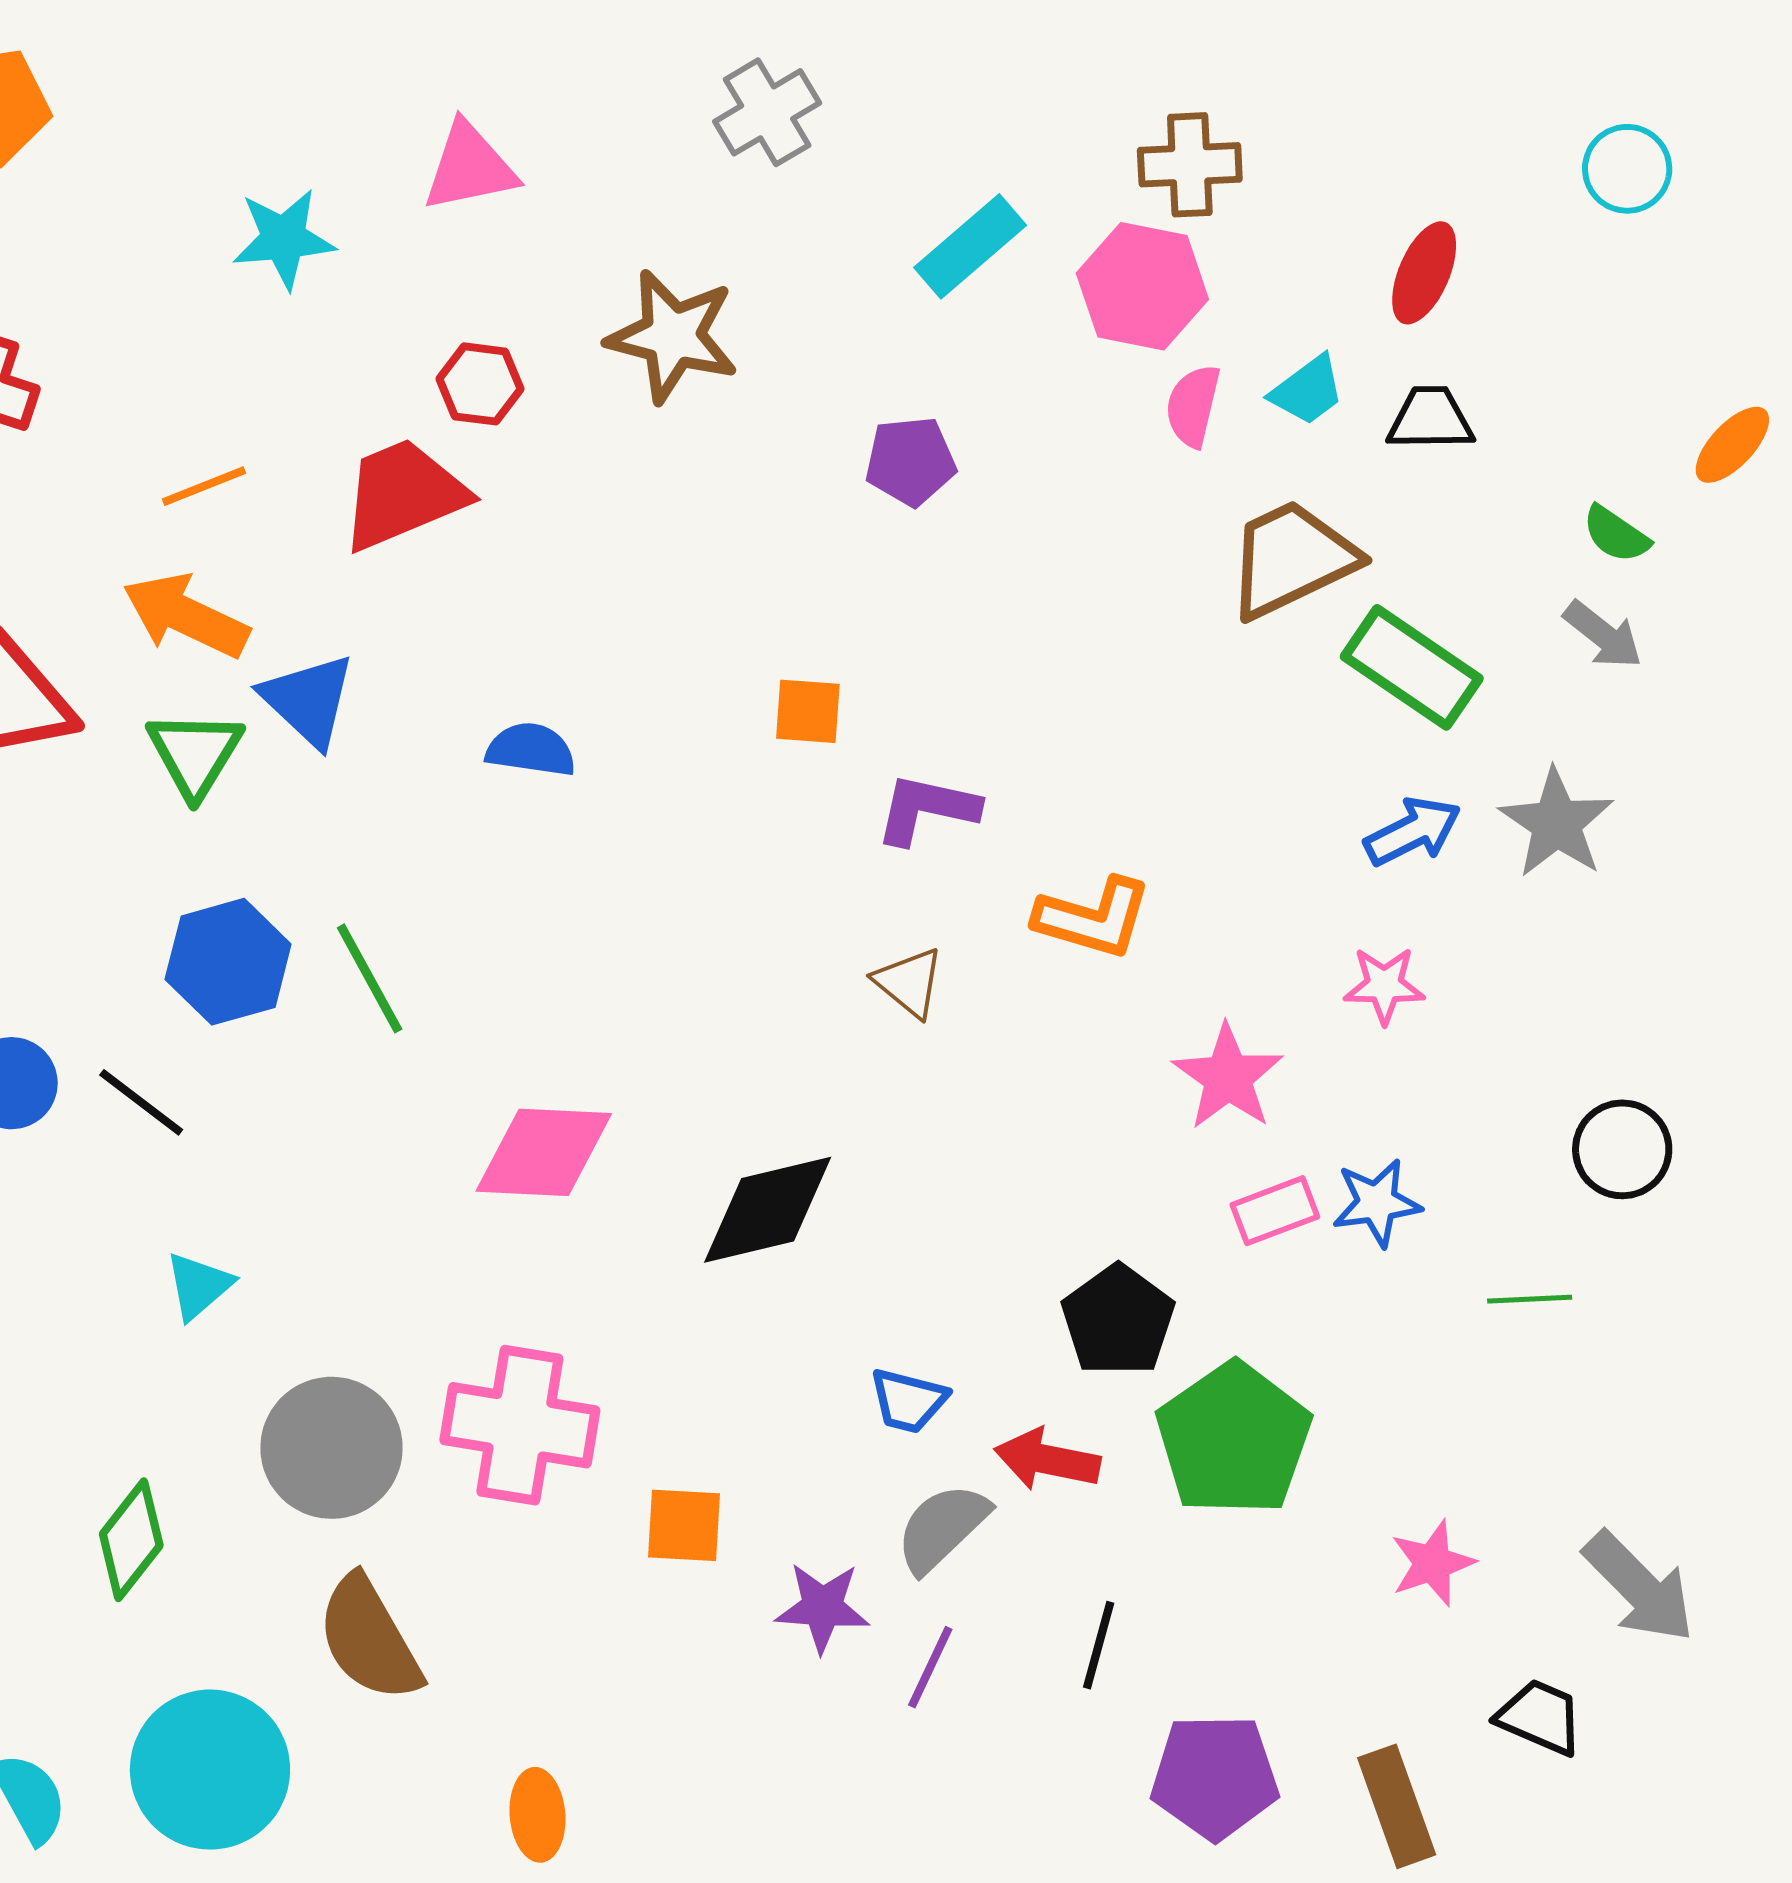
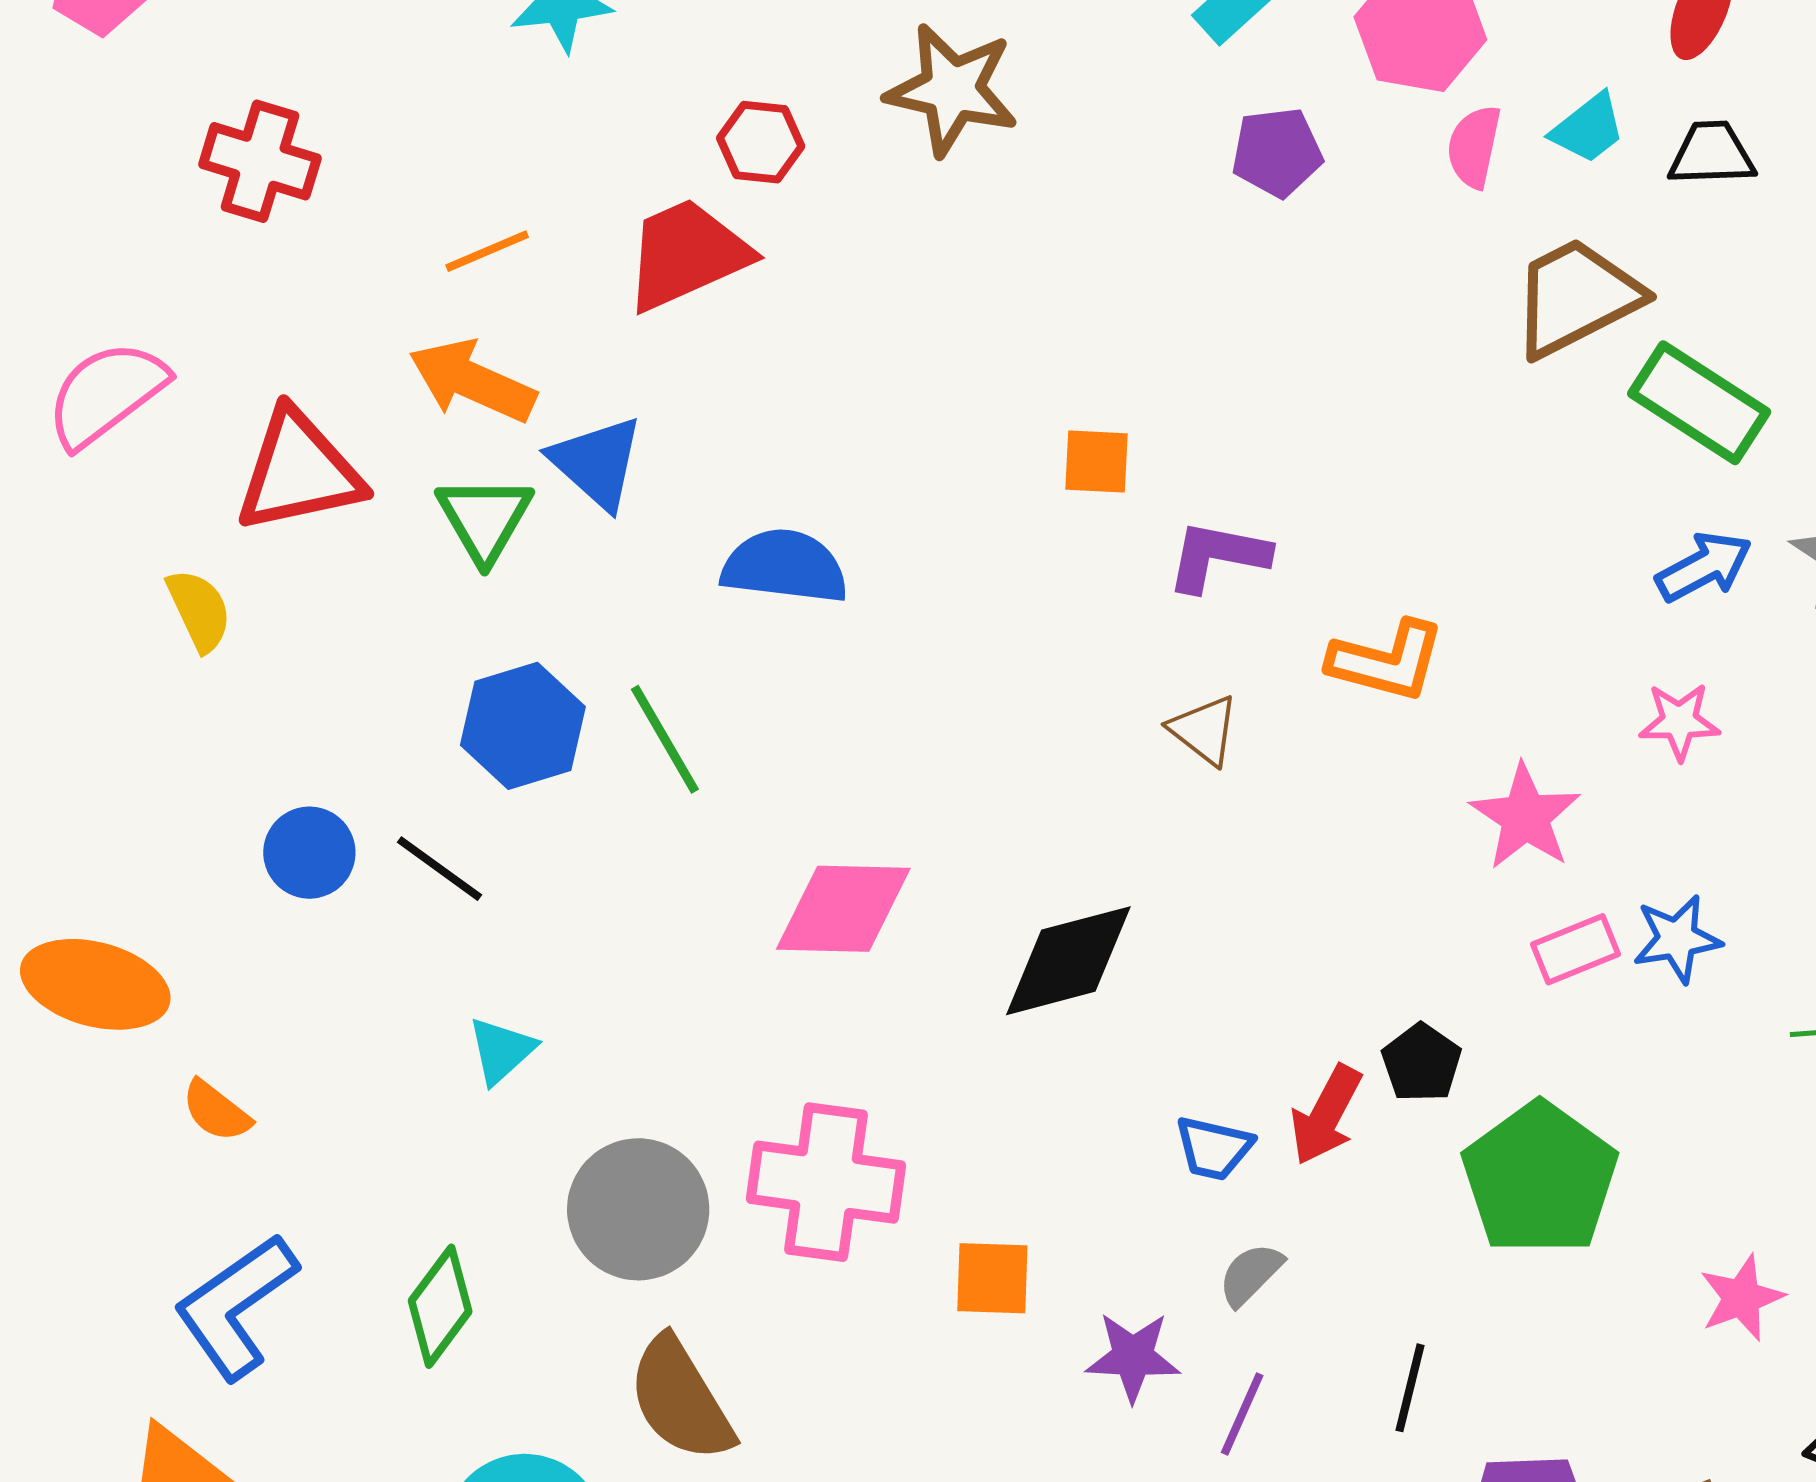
purple pentagon: (910, 461) -> (1277, 152), moved
blue semicircle: (531, 750) -> (785, 566), moved, size x1.4
black pentagon: (1118, 1320) -> (1421, 1063), size x0.7
red arrow: (1047, 1460) -> (1326, 1115), moved, turned -72
gray semicircle: (942, 1528) -> (1251, 1274), size x0.7

